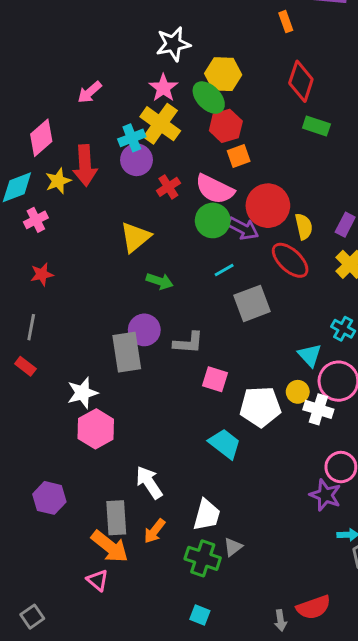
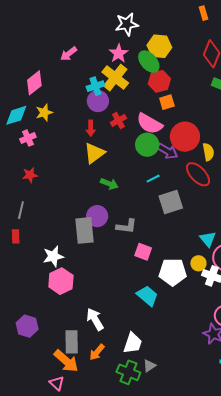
red arrow: (85, 165) -> (91, 128), moved, size x0.6
red rectangle: (25, 366) -> (16, 236), turned 48

